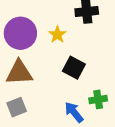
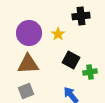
green cross: (98, 99) -> (90, 72), moved

